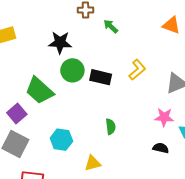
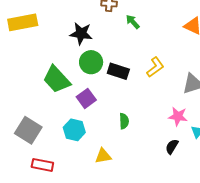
purple square: (17, 113) -> (86, 98), moved
black semicircle: (161, 148) -> (172, 147), turned -77

